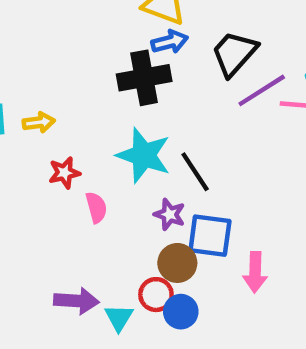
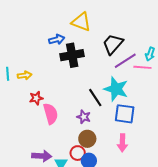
blue arrow: (170, 42) -> (57, 40), moved
cyan star: (144, 155) -> (116, 89), moved
pink semicircle: (96, 207) -> (51, 114), size x1.5
blue square: (210, 236) -> (125, 114), moved

